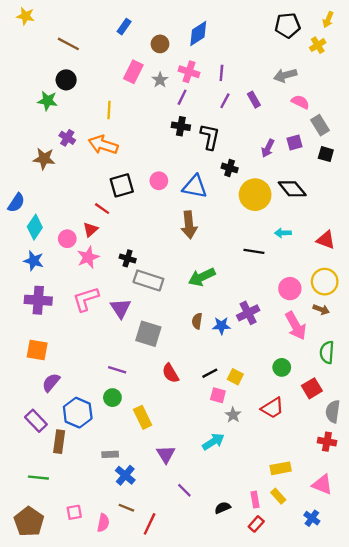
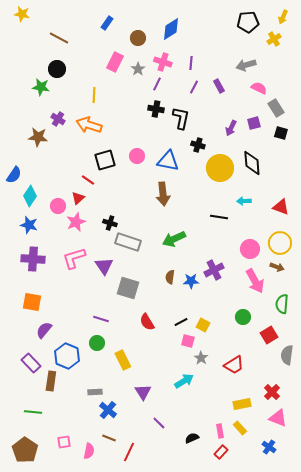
black diamond: (292, 189) -> (252, 163), turned 35
red trapezoid: (272, 408) -> (234, 365), moved
red cross: (327, 442) -> (272, 392), moved, turned 35

